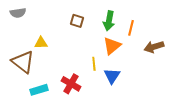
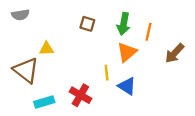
brown arrow: (154, 47) -> (175, 53), turned -30
blue triangle: (112, 76) -> (127, 86), turned -30

